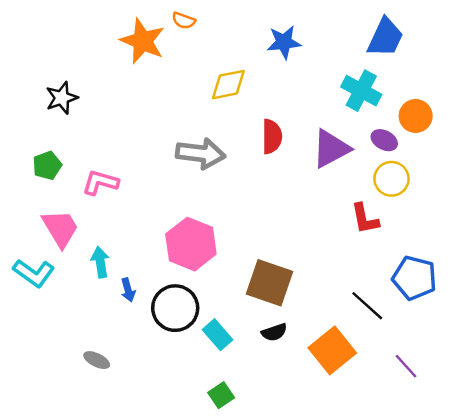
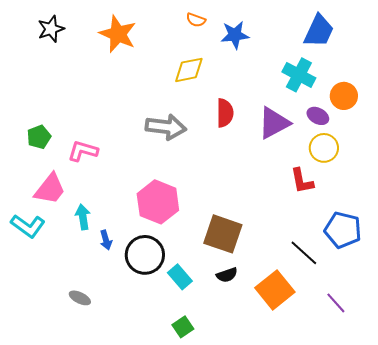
orange semicircle: (184, 21) -> (196, 20), moved
black star: (62, 98) -> (51, 29), moved
pink trapezoid: (60, 228) -> (50, 189), turned 69

